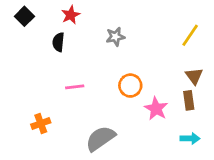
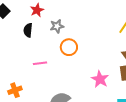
gray star: (115, 37) -> (57, 26), moved
orange circle: (130, 86) -> (69, 47), moved

